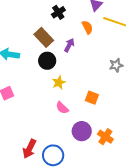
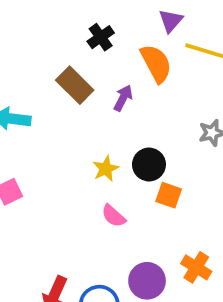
orange semicircle: (87, 27) -> (156, 63), size x1.5
black circle: (47, 61) -> (149, 165), moved
purple circle: (82, 131) -> (147, 281), moved

